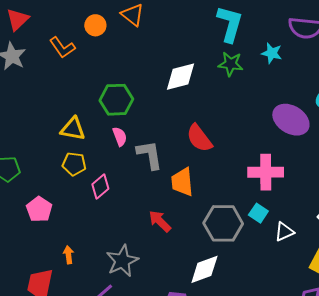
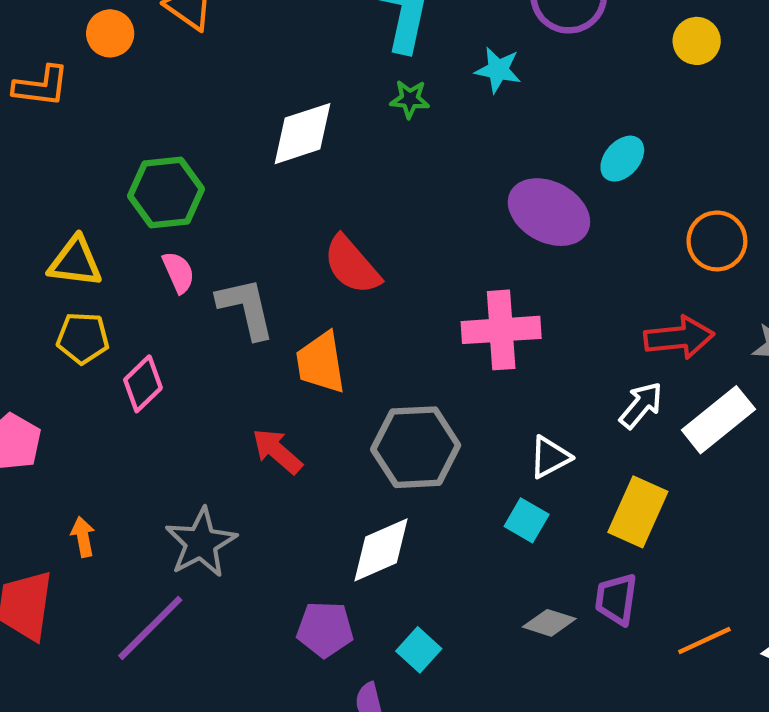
orange L-shape: (62, 47) -> (41, 86), turned -44
green star: (231, 64) -> (410, 99), size x0.7
cyan square: (258, 213) -> (527, 520), moved

